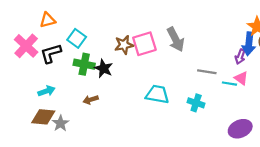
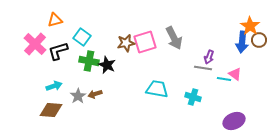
purple arrow: (240, 57) -> (209, 57), moved
gray star: (60, 123) -> (78, 96), moved

